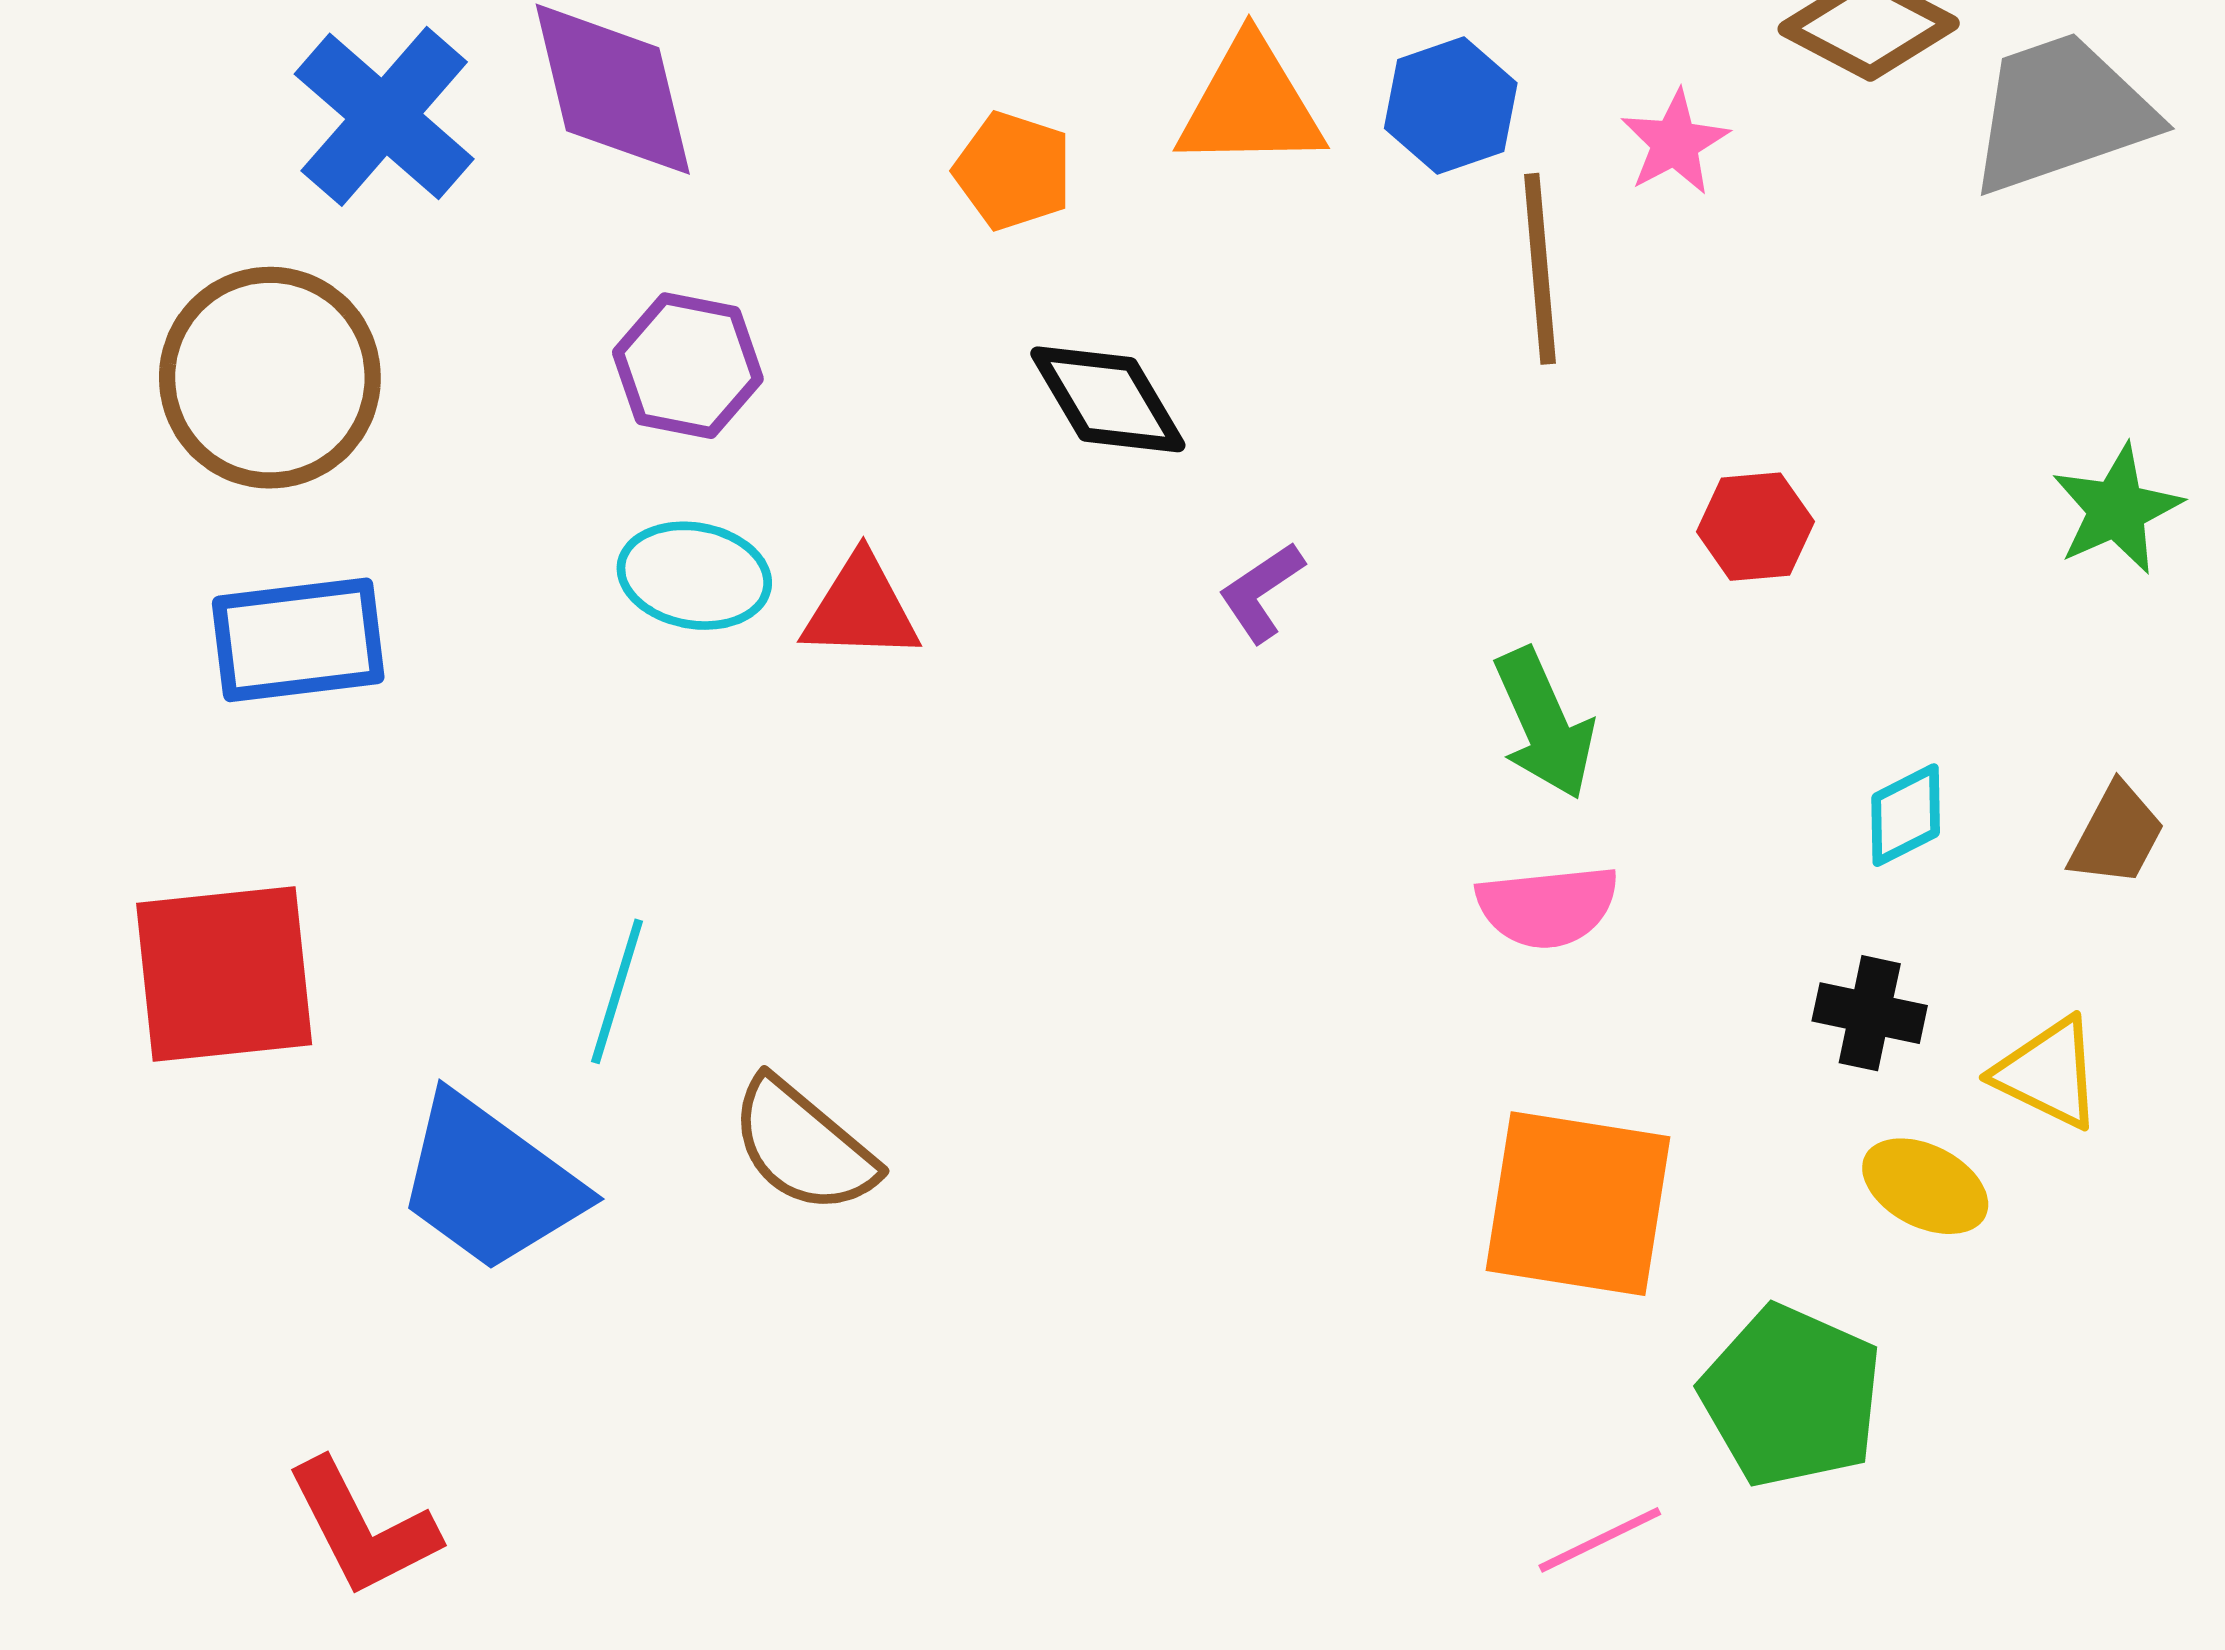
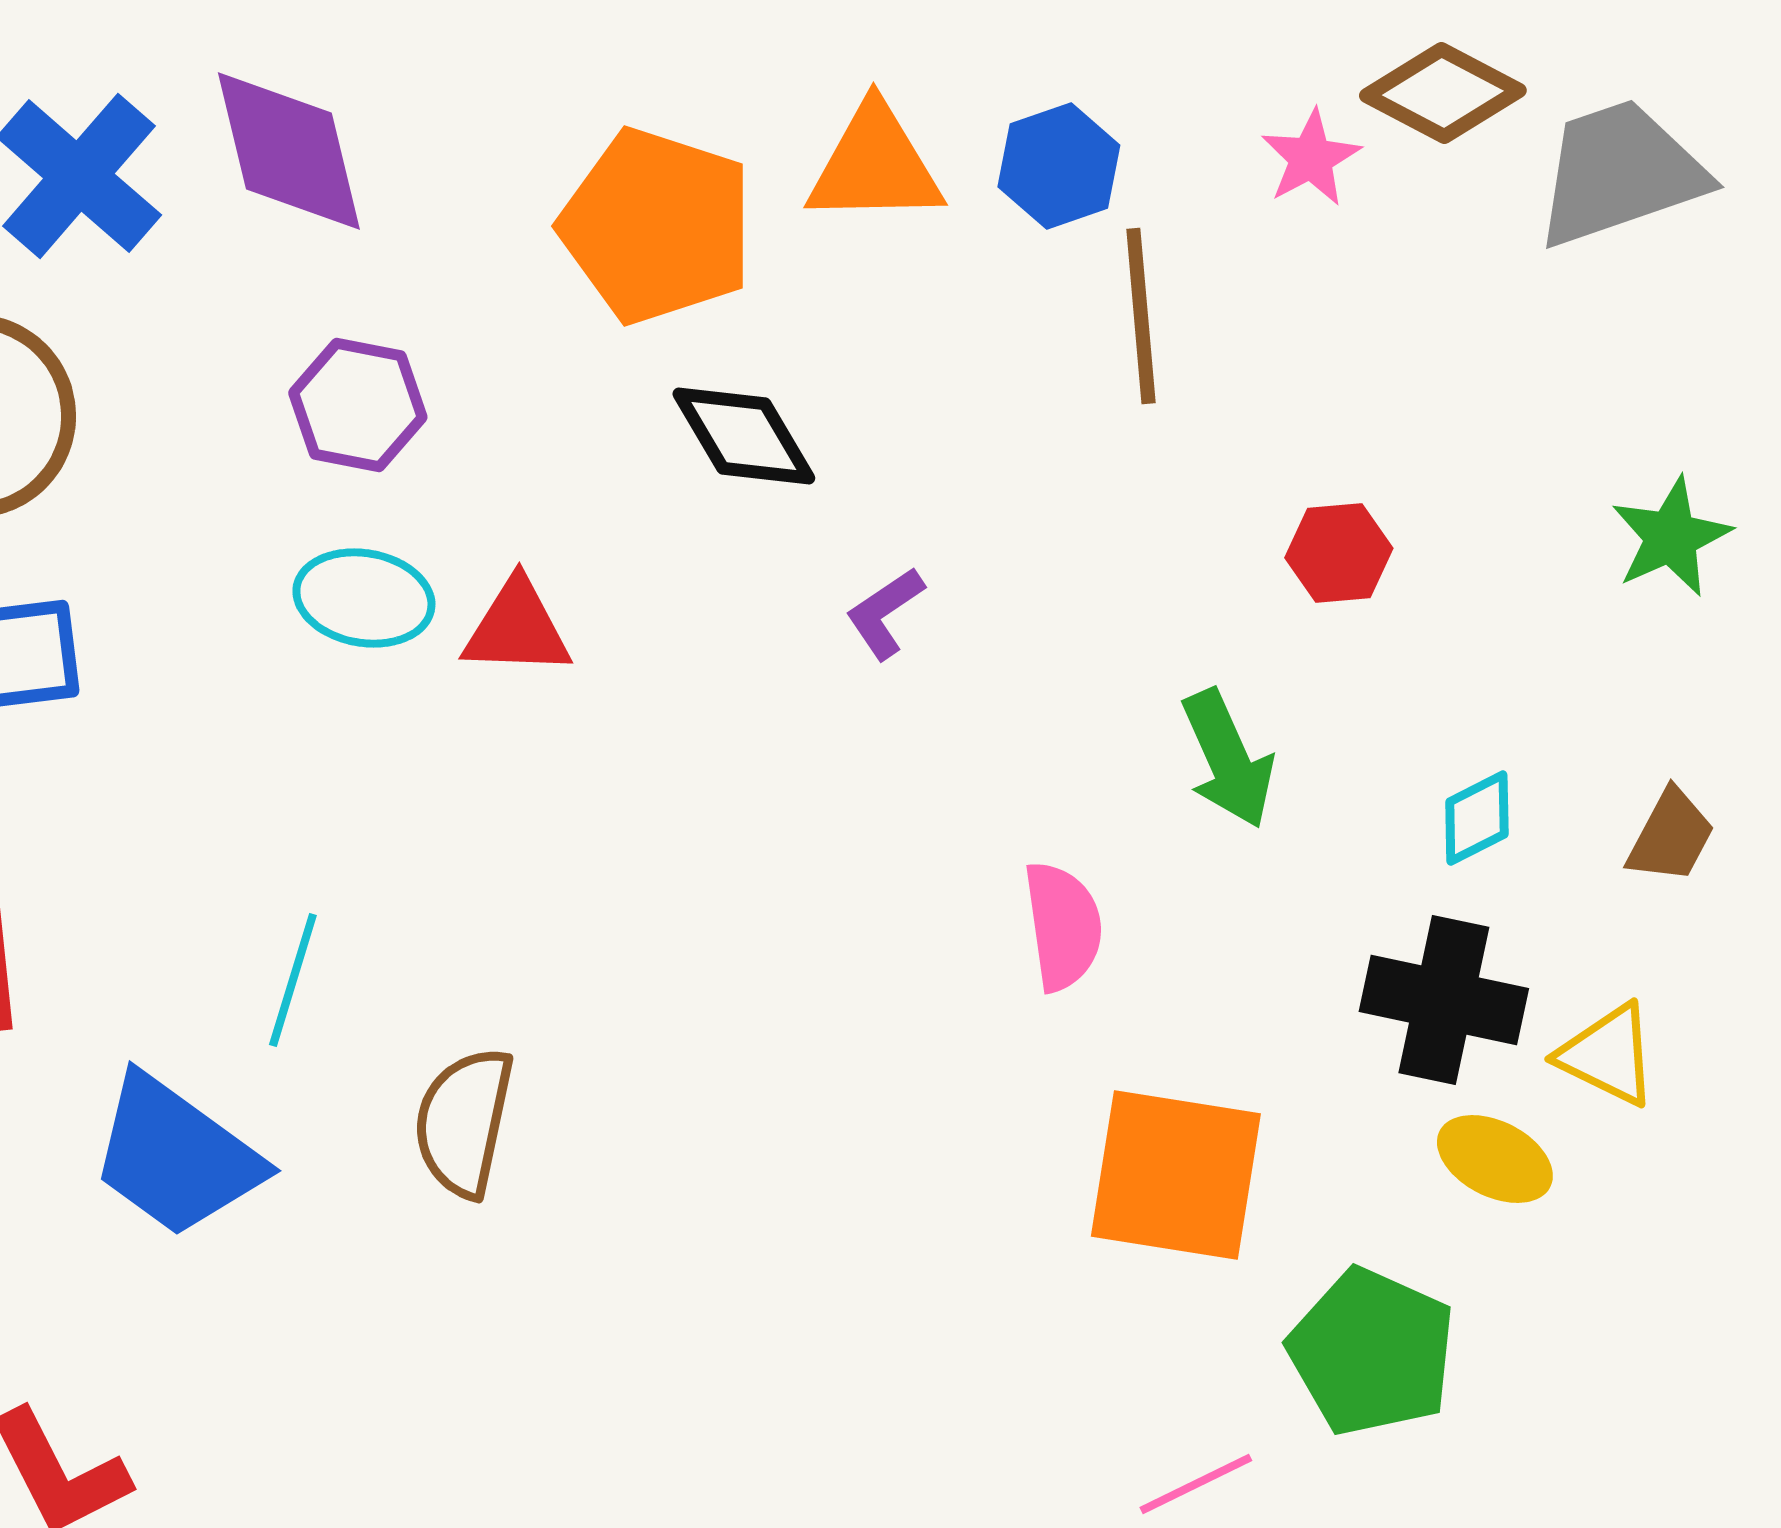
pink star: (1675, 143) -> (1311, 158), moved
orange pentagon: (1013, 171) -> (657, 226), size x1.8
green arrow: (1544, 724) -> (1228, 759), moved
pink semicircle: (1548, 907) -> (1063, 926), moved, turned -92
black cross: (1870, 1013) -> (1444, 1000), size x1.6
brown semicircle: (803, 1146) -> (464, 1122), turned 62

